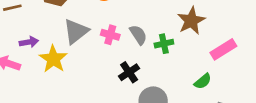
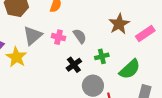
green cross: (164, 44) -> (102, 56), moved
pink rectangle: (223, 49) -> (145, 34), moved
green semicircle: (203, 81) -> (130, 69), size x1.6

